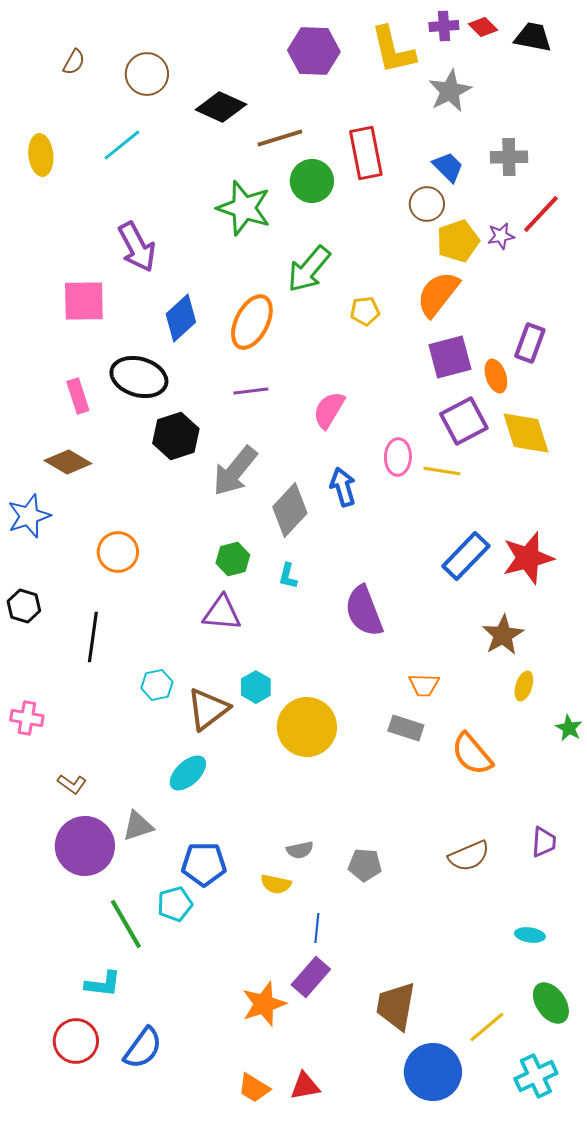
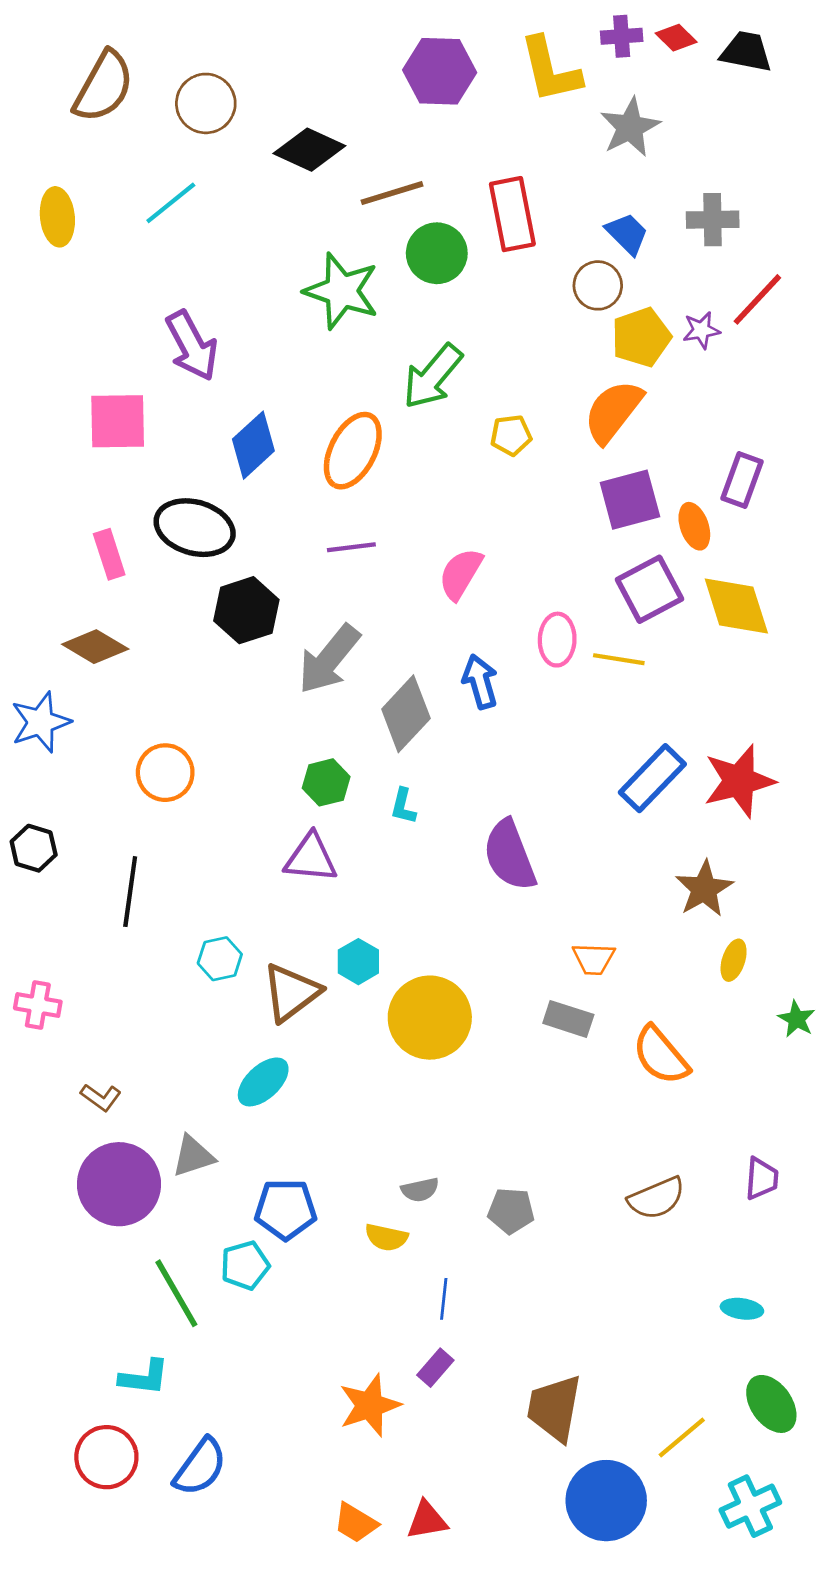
brown semicircle: (74, 62) -> (104, 87), size x2.0
purple rectangle: (311, 977) -> (435, 1368), size x0.7

